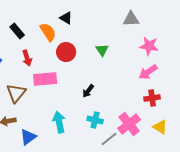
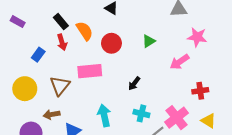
orange semicircle: (48, 32) -> (85, 31), moved
green triangle: (102, 50) -> (149, 41), turned 32
red arrow: (27, 58) -> (62, 42), moved
pink arrow: (148, 72) -> (180, 62), moved

